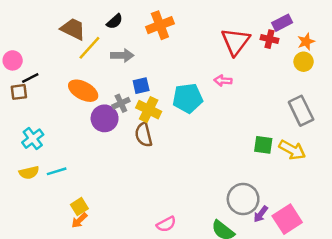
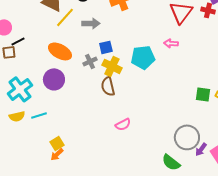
purple circle: (105, 118) -> (54, 79), moved
cyan cross: (33, 139) -> (20, 89), size x1.4
pink semicircle: (166, 224) -> (123, 124), moved

